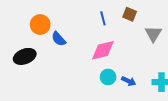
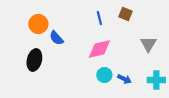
gray triangle: (153, 34) -> (148, 44), moved
black ellipse: (25, 56) -> (34, 60), moved, turned -55

